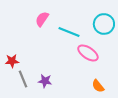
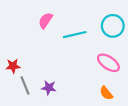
cyan line: (69, 32) -> (75, 35), turned -35
pink ellipse: (88, 53) -> (108, 63), moved

